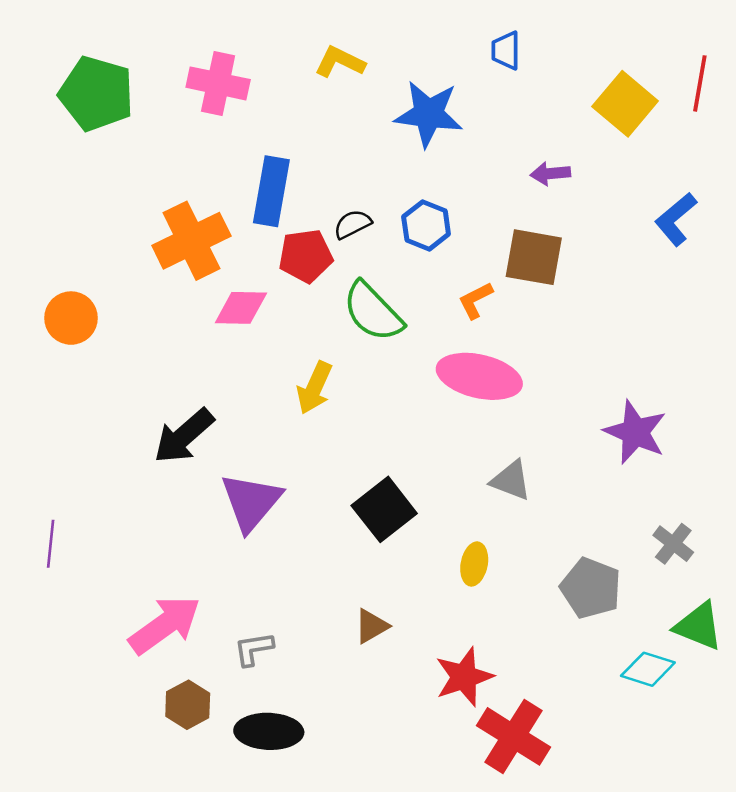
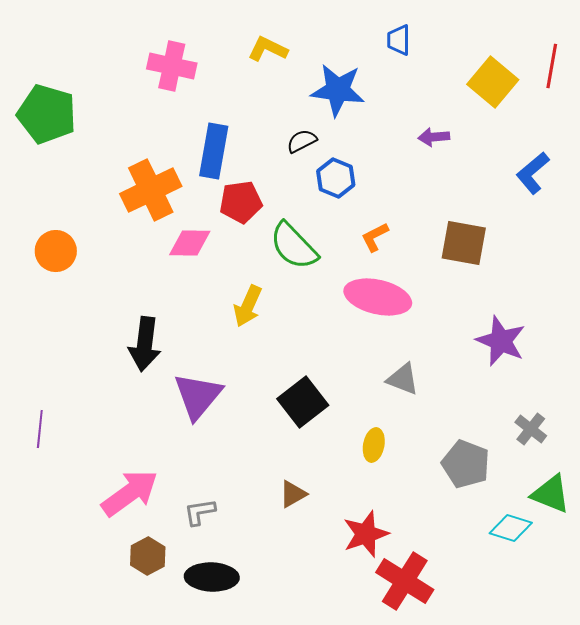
green pentagon: (96, 94) -> (47, 114), moved
black semicircle: (352, 224) -> (302, 141), moved
brown square: (534, 257) -> (464, 243), moved
black arrow: (184, 436) -> (145, 344), turned -42

